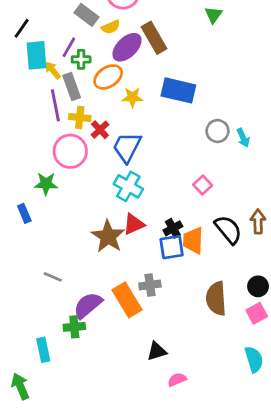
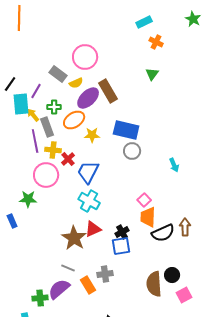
purple line: (69, 47) -> (36, 91), moved
gray circle: (217, 131) -> (132, 151), moved
black semicircle: (228, 230) -> (163, 233), turned 105
orange trapezoid: (193, 240) -> (148, 217), moved
gray line: (53, 277) -> (68, 268), moved
black circle: (258, 286) -> (172, 275), moved
orange rectangle: (127, 300) -> (88, 285), size x0.7
green cross: (74, 327) -> (40, 298), moved

